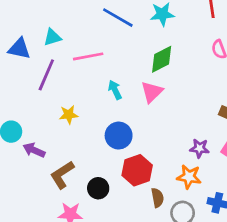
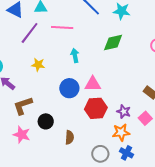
pink triangle: (152, 92) -> (93, 84), moved, turned 30
red hexagon: (137, 170) -> (96, 108), moved
orange star: (189, 177) -> (121, 132), moved, turned -30
brown semicircle: (157, 198) -> (70, 137), moved

